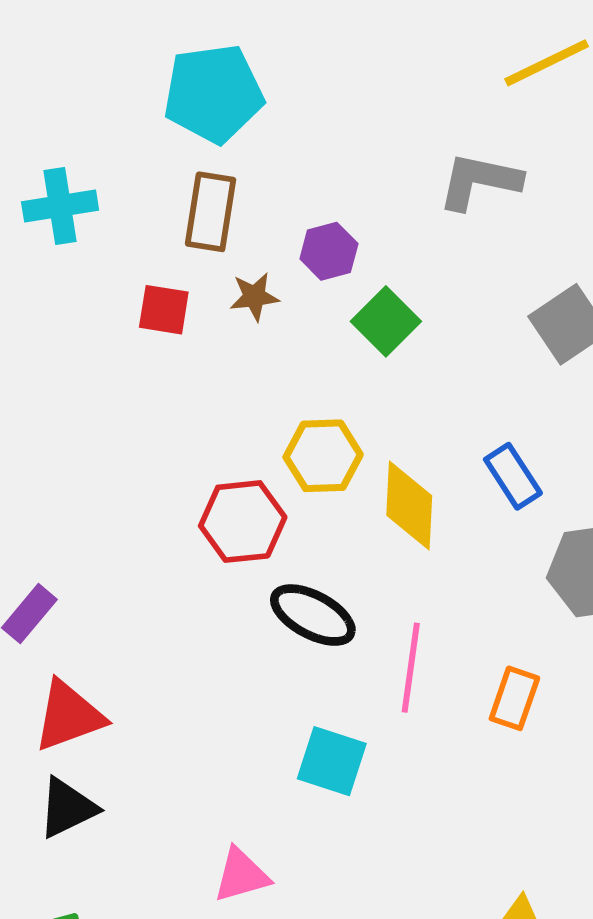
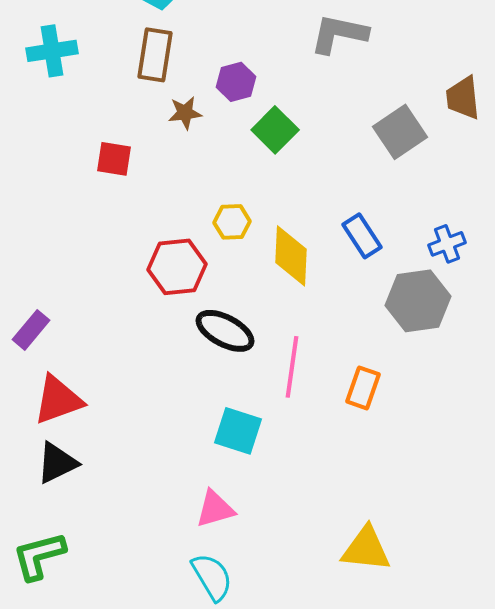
red square: (164, 310) -> (114, 159), moved
yellow hexagon: (323, 456) -> (232, 222), size x0.7
pink triangle: (241, 875) -> (215, 509), moved

